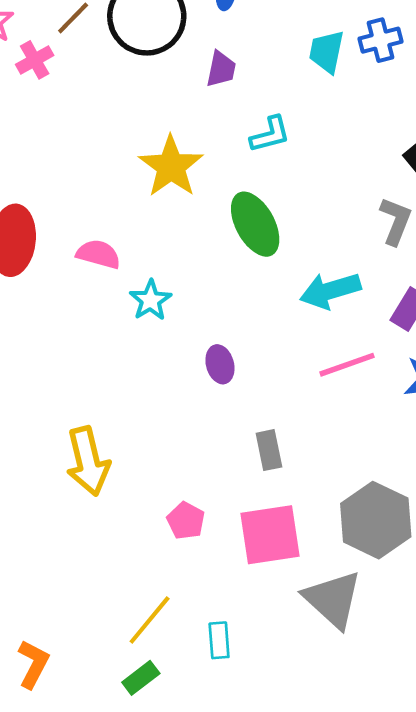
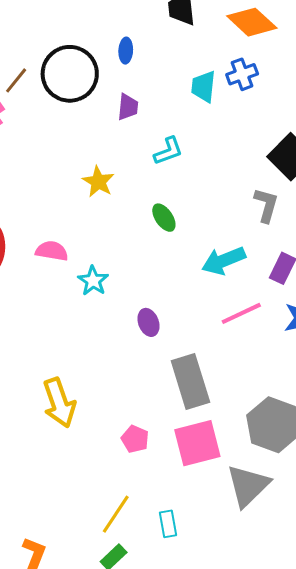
yellow star: (171, 166) -> (98, 182), size x0.7
green ellipse: (255, 224) -> (164, 218), size x0.6
gray rectangle: (269, 450) -> (190, 381), size x1.8
gray triangle: (333, 599) -> (248, 486), turned 39

